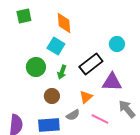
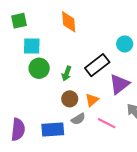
green square: (24, 16) -> (19, 21), moved
cyan square: (56, 46) -> (32, 46), moved, turned -30
purple triangle: (112, 82) -> (119, 84), turned -40
brown circle: (52, 96) -> (70, 99), moved

